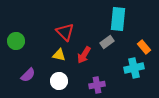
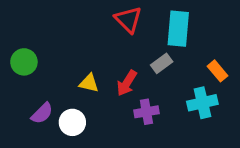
red triangle: (65, 32) -> (128, 20), moved
white circle: (59, 81) -> (72, 122), moved
purple cross: (97, 85) -> (146, 112), moved

